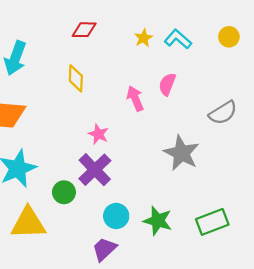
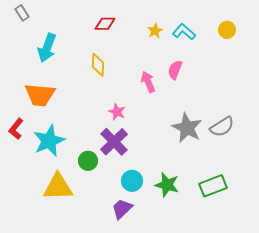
gray semicircle: (223, 113) -> (222, 127), moved

